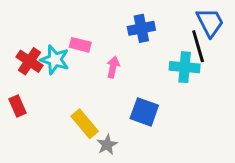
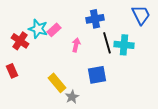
pink rectangle: (80, 45) -> (54, 30), turned -56
black line: (198, 46) -> (107, 43), moved
cyan star: (55, 60) -> (38, 29), moved
blue square: (144, 112) -> (97, 75), turned -30

